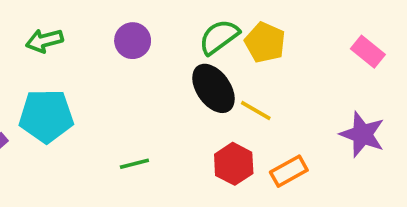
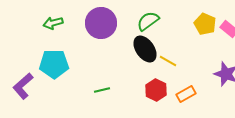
purple circle: (133, 41) -> (101, 23), size x1.6
yellow pentagon: (265, 42) -> (205, 24), moved

